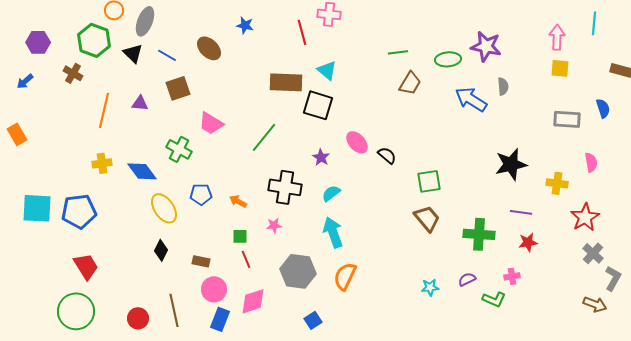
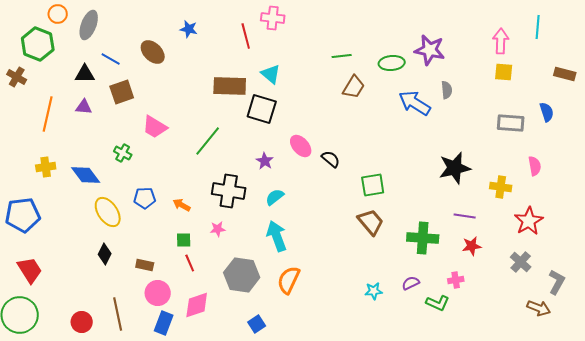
black triangle: (133, 53) -> (85, 74), moved, turned -45
green cross: (179, 149) -> (123, 153), size x0.7
gray cross: (593, 253) -> (521, 262), moved

